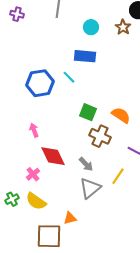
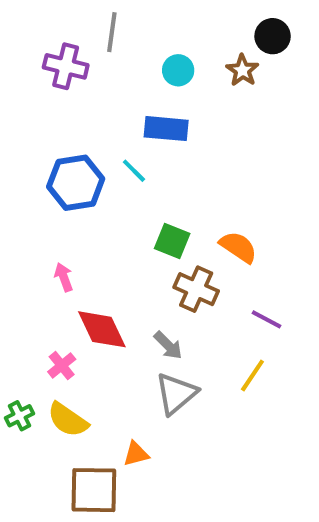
purple cross: (17, 14) -> (66, 66), moved, size x1.5
yellow line: (118, 176) -> (252, 376), moved

